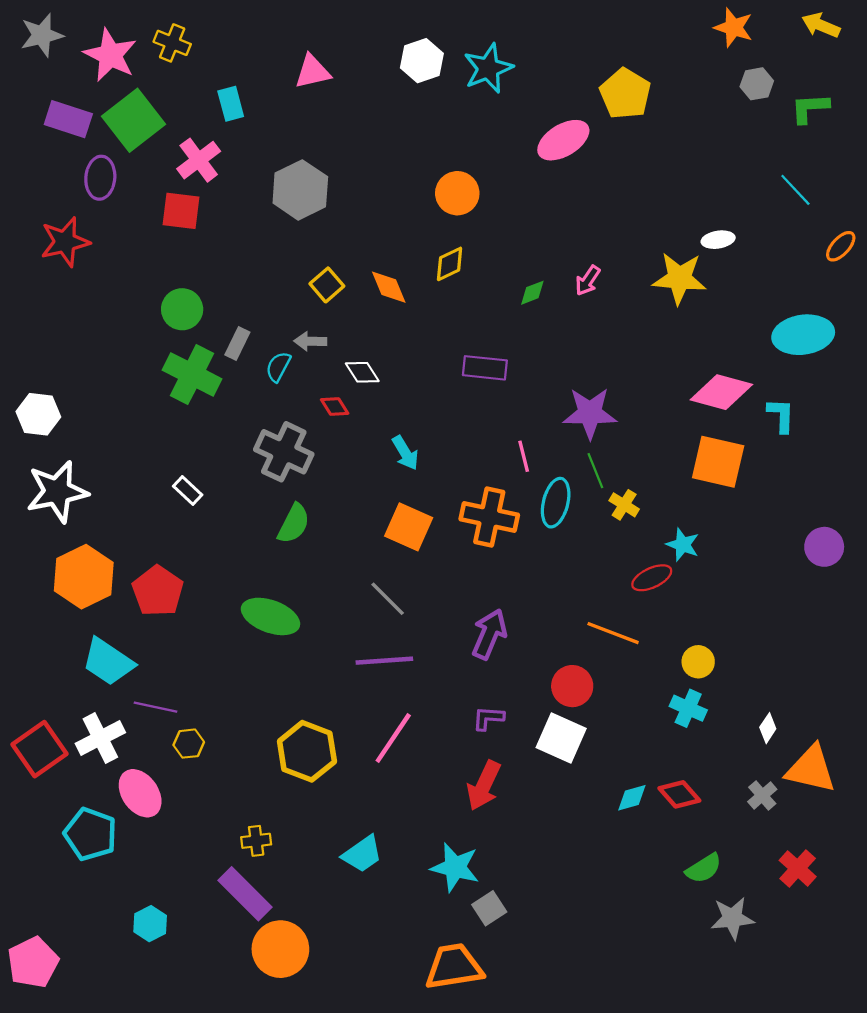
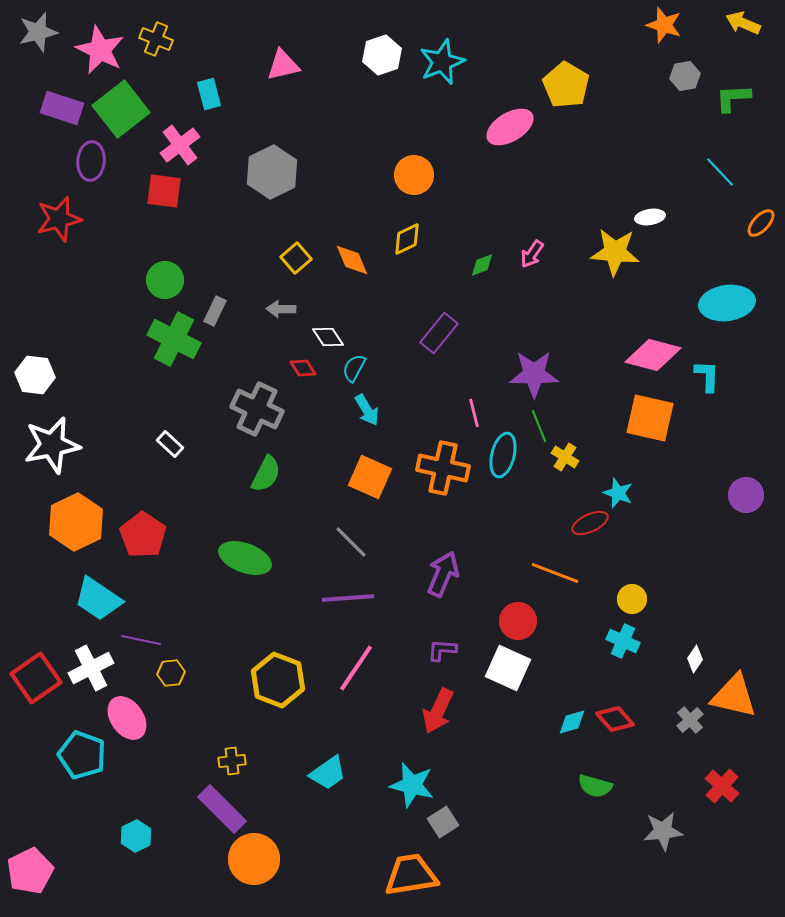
cyan semicircle: (278, 367) -> (354, 368), moved
purple rectangle: (485, 368) -> (439, 333), turned -57
green semicircle: (704, 868) -> (595, 786), moved, turned 48

